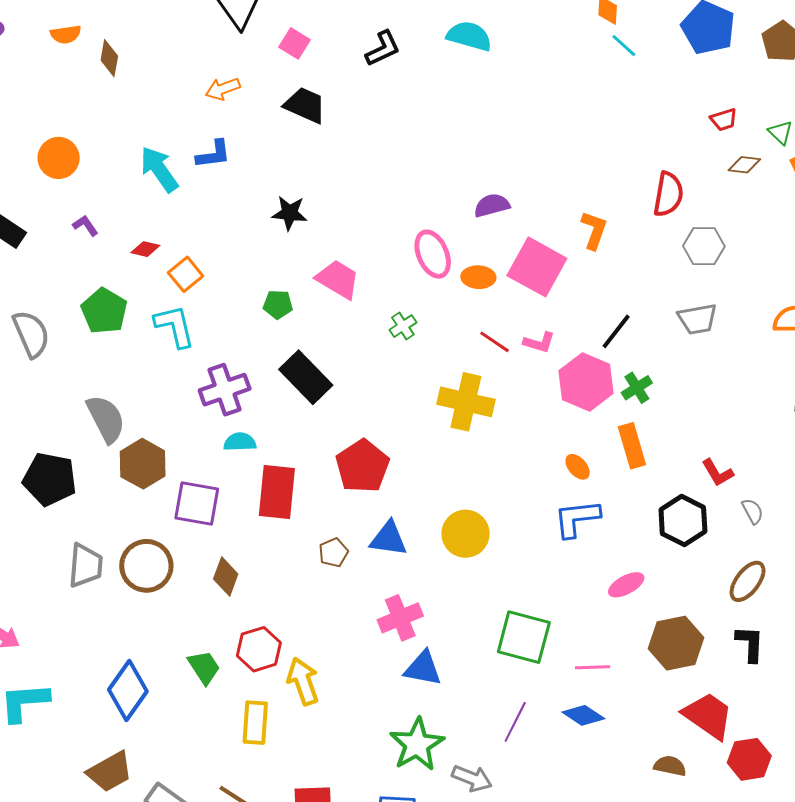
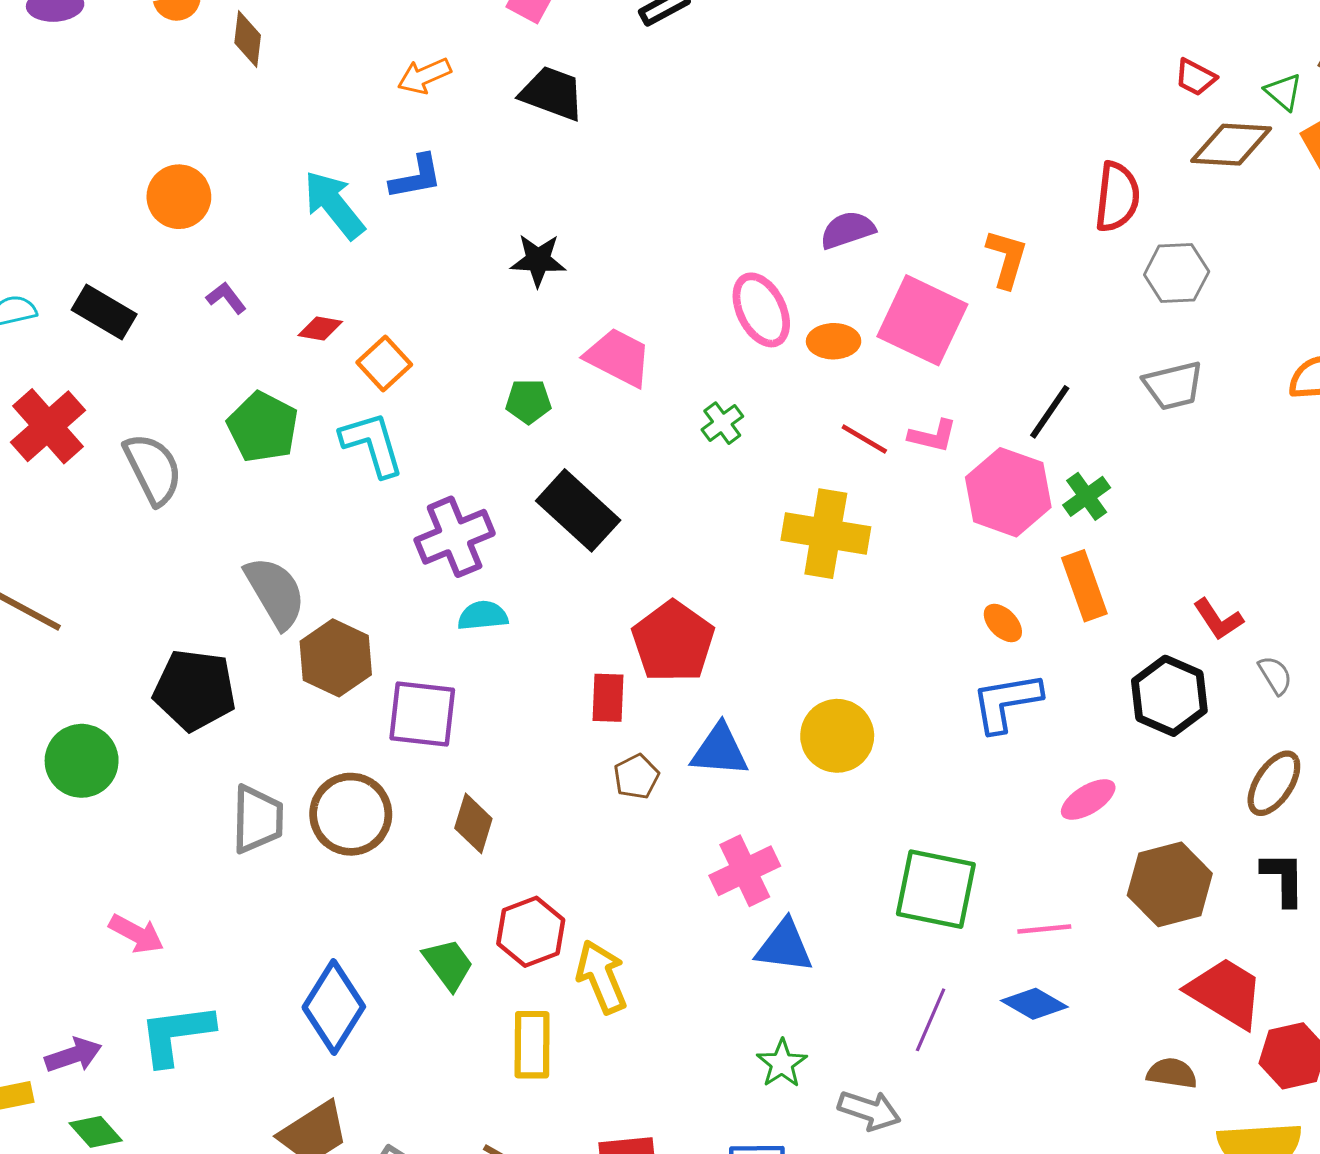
red trapezoid: (724, 120) -> (1195, 77), turned 48
brown diamond: (744, 165) -> (1231, 145), size x1.6
red rectangle: (277, 492) -> (608, 698), moved, size x0.6
green star: (417, 745) -> (782, 1063), size x0.6

